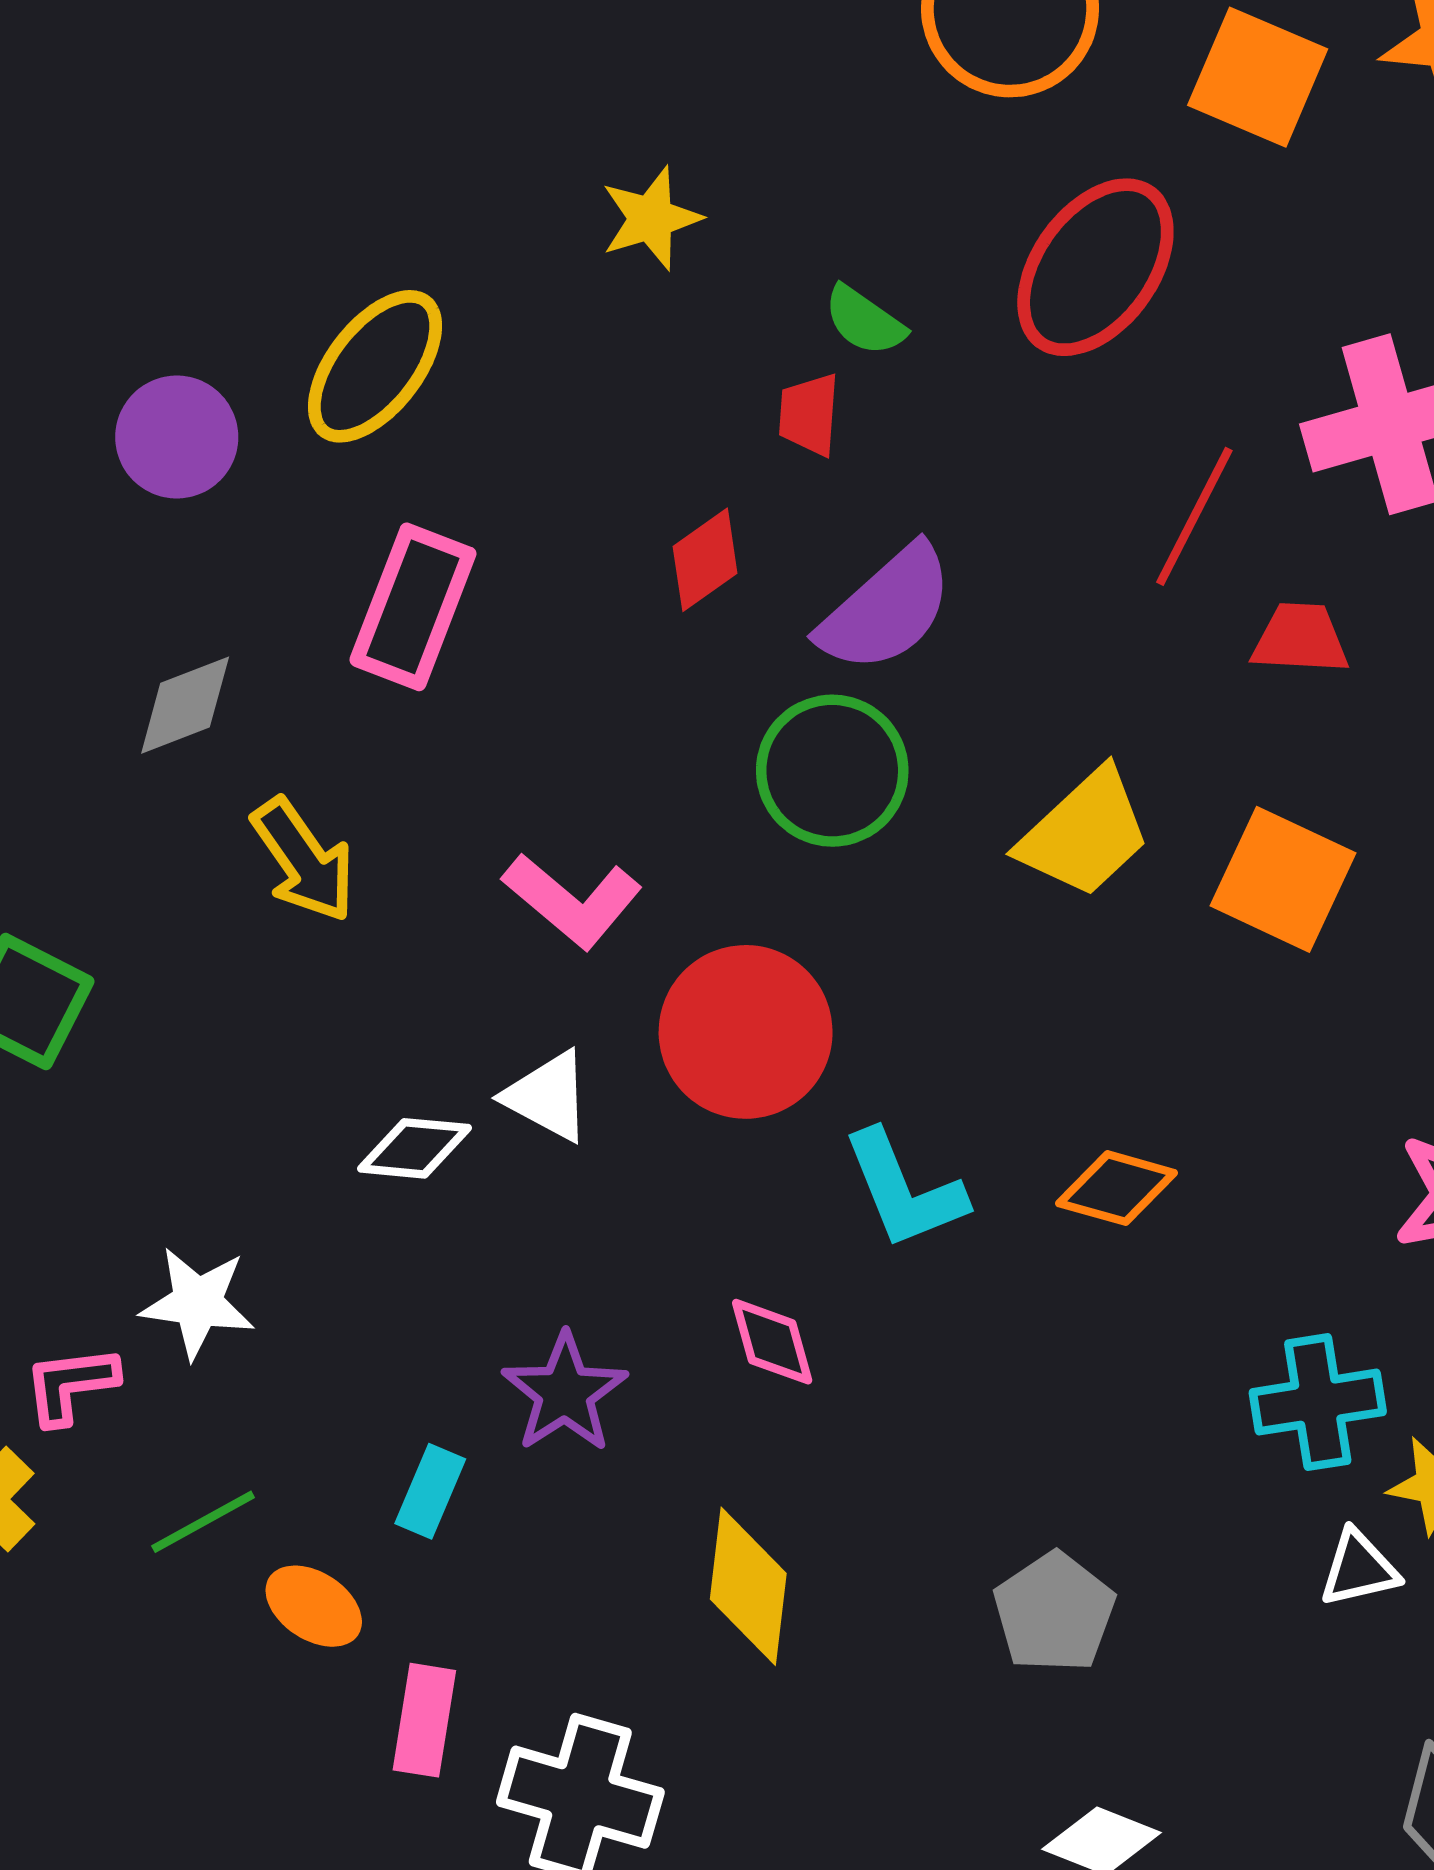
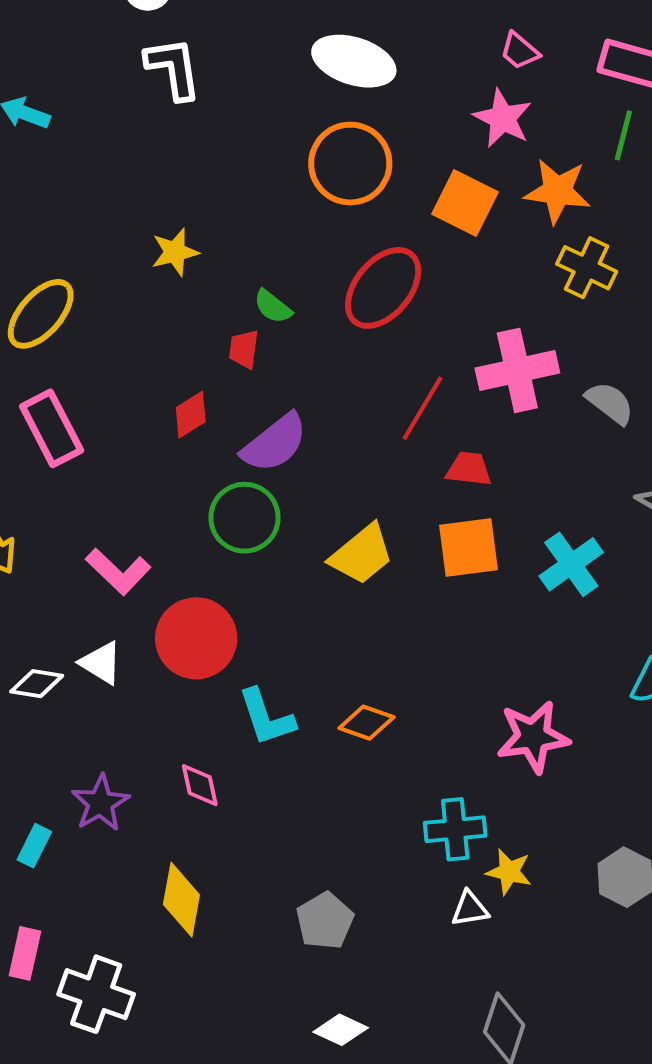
pink rectangle: (413, 607) -> (52, 428), turned -52
orange square: (1283, 879) -> (469, 548), moved, turned -36

